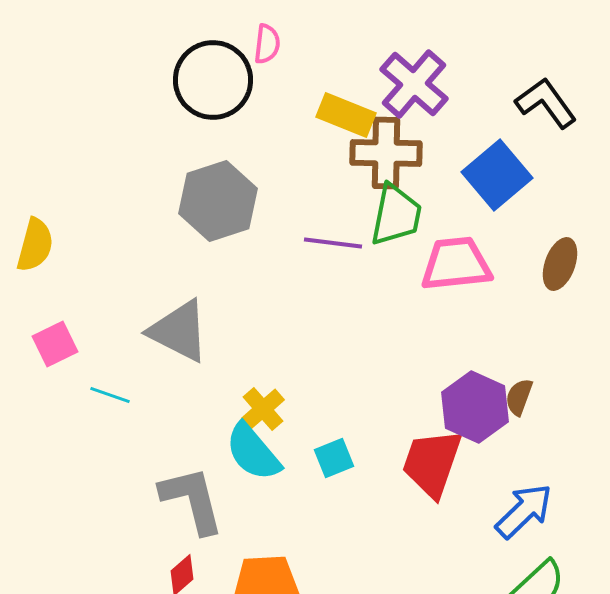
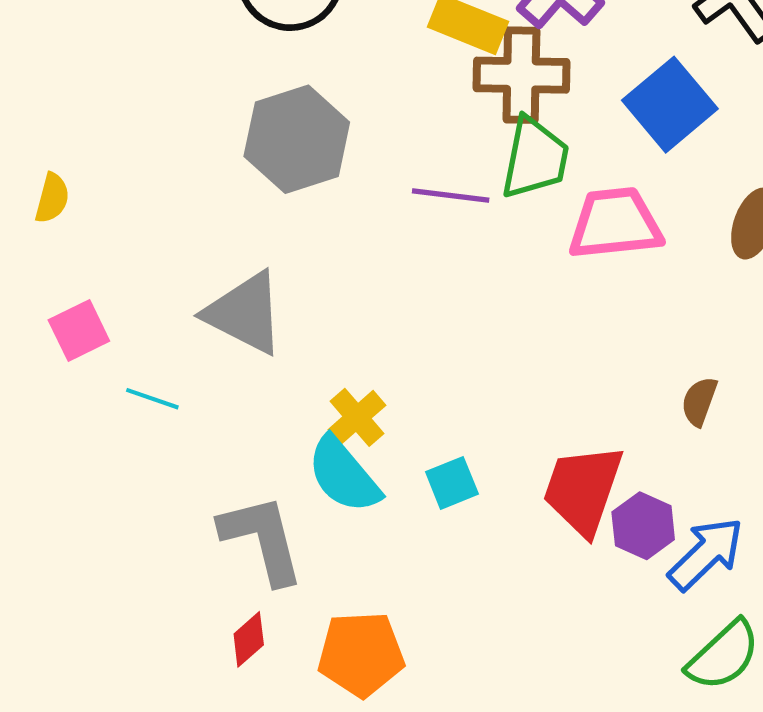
yellow semicircle: (35, 245) -> (52, 198), size x0.7
purple hexagon: (475, 407) -> (643, 526), moved, size x0.7

